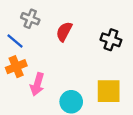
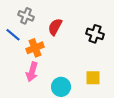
orange cross: (16, 67) -> (35, 48), moved
yellow square: (109, 91) -> (93, 78), size x0.7

